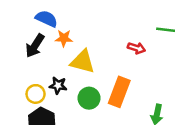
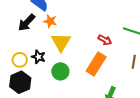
yellow triangle: (82, 62) -> (61, 42), turned 35
orange rectangle: (119, 92) -> (96, 64), moved

